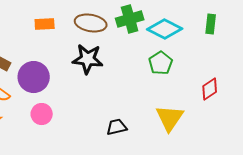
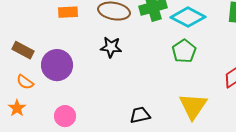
black star: (88, 59) -> (111, 47), size x0.7
pink circle: (42, 114) -> (65, 116), moved

